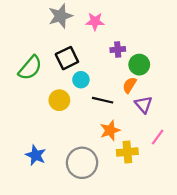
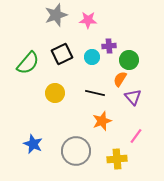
cyan circle: (81, 80) -> (92, 57), moved
pink line: (158, 137) -> (136, 136), moved
yellow cross: (127, 152) -> (117, 159), moved

